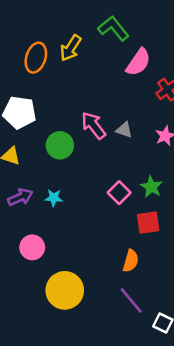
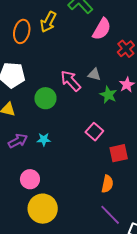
gray triangle: (124, 130) -> (94, 74), moved
green star: (151, 187) -> (108, 95), moved
yellow circle: (65, 290) -> (43, 209), moved

